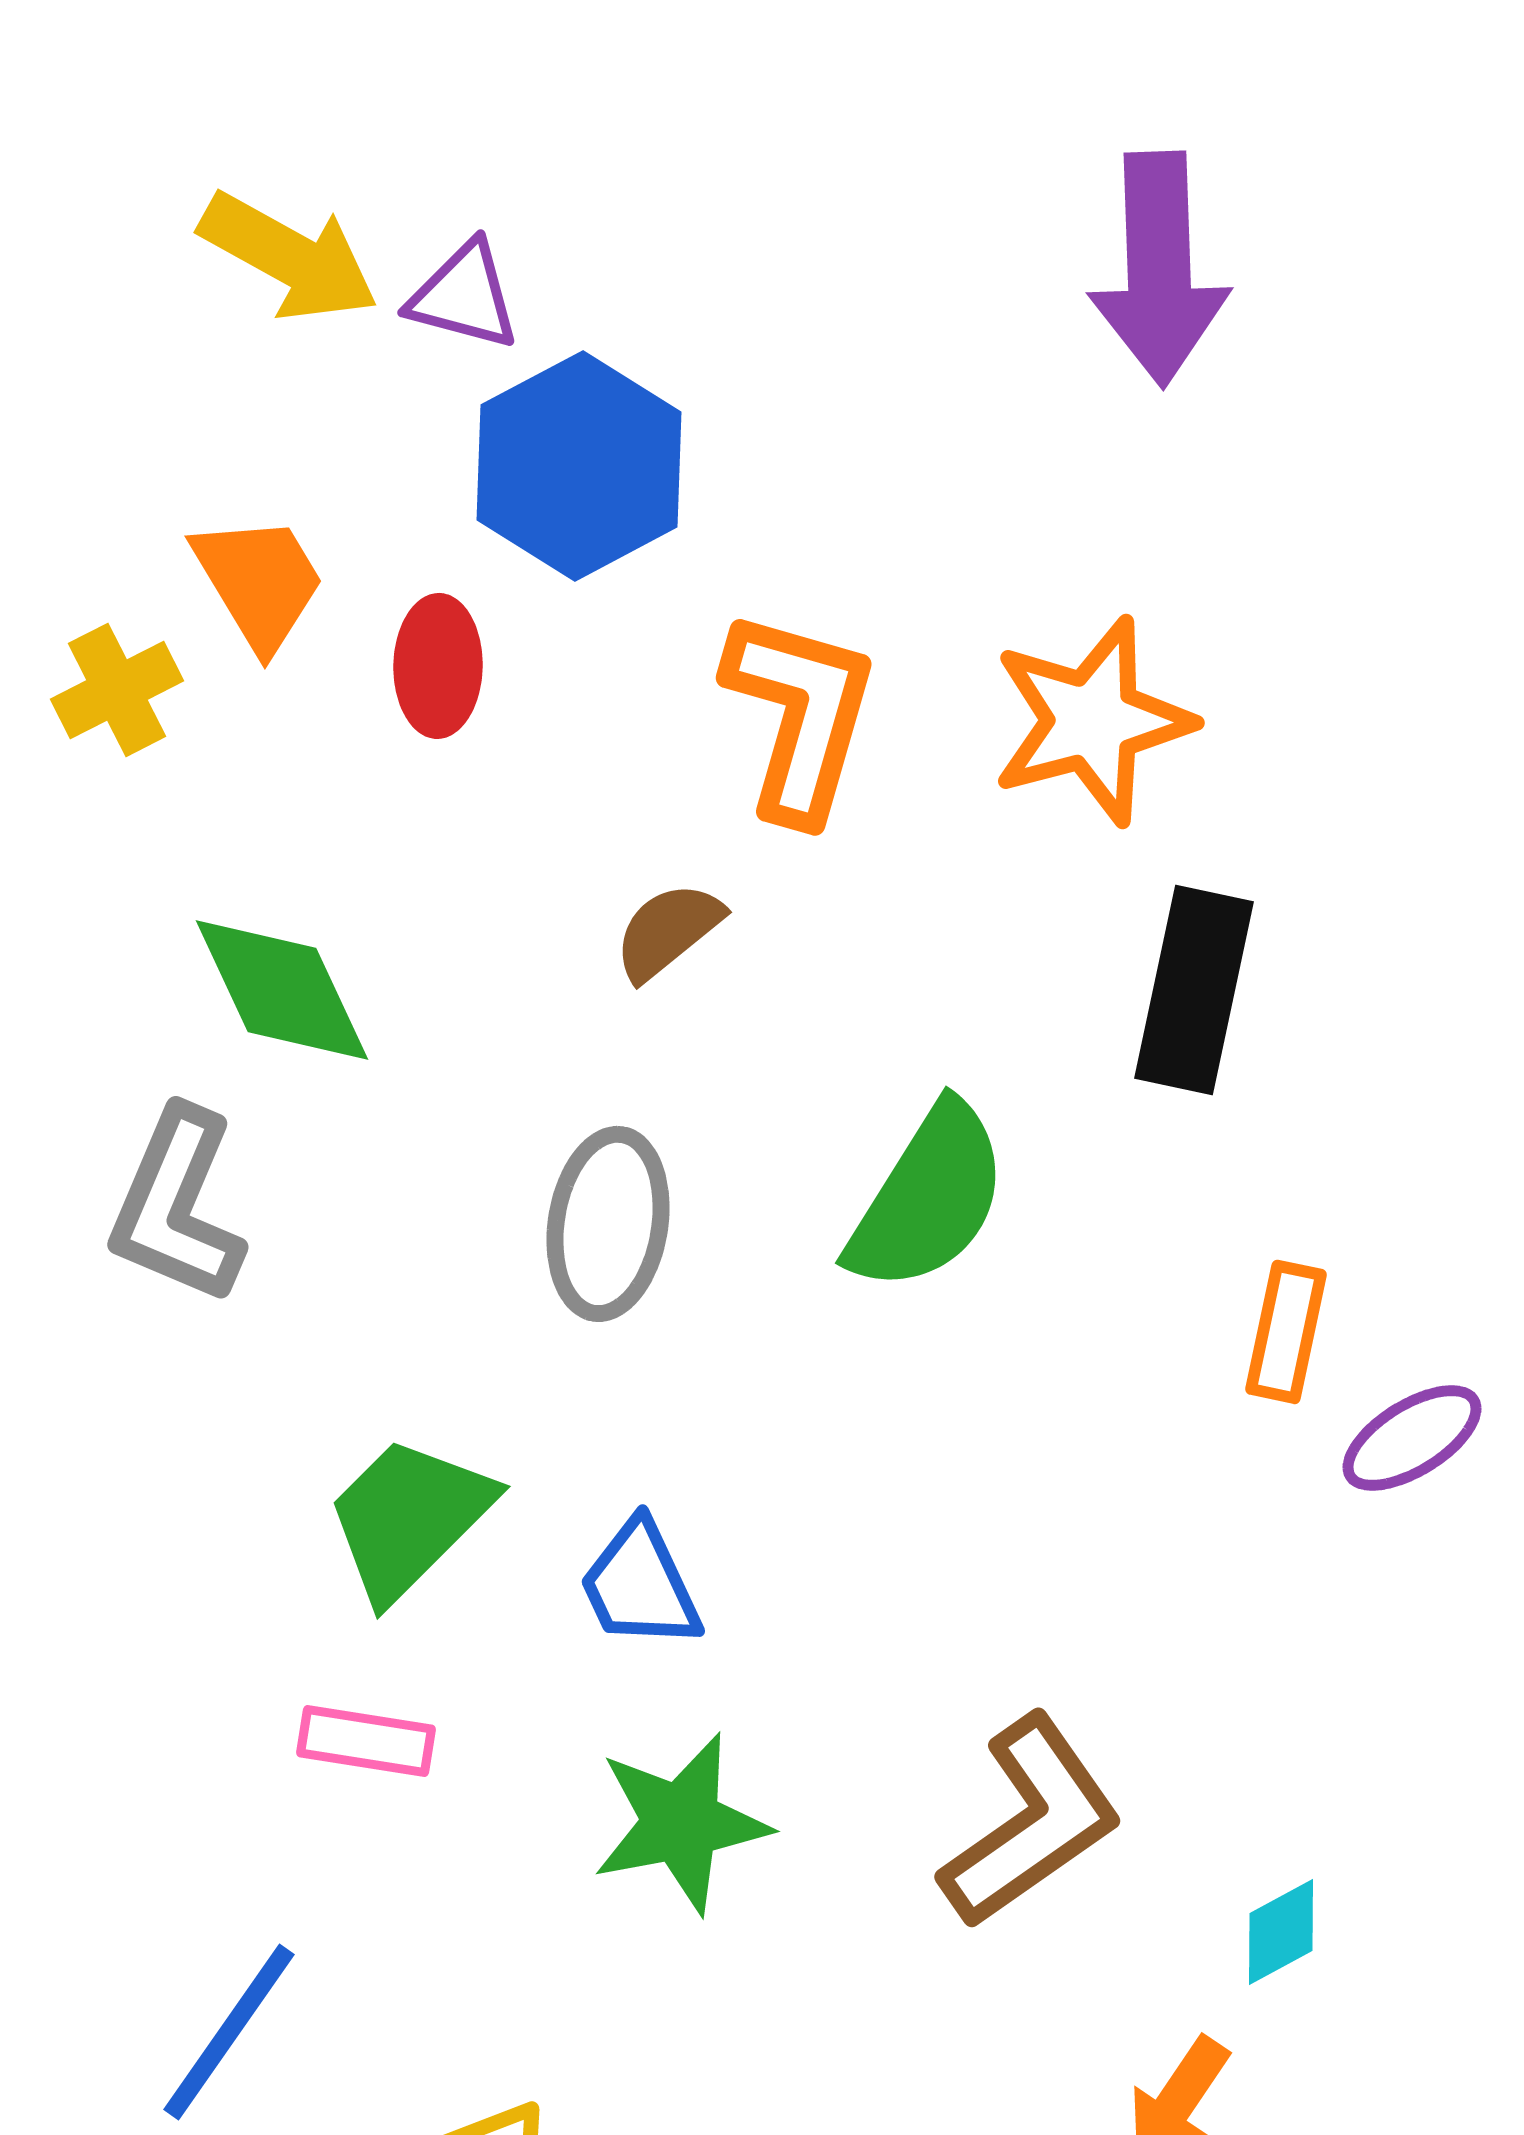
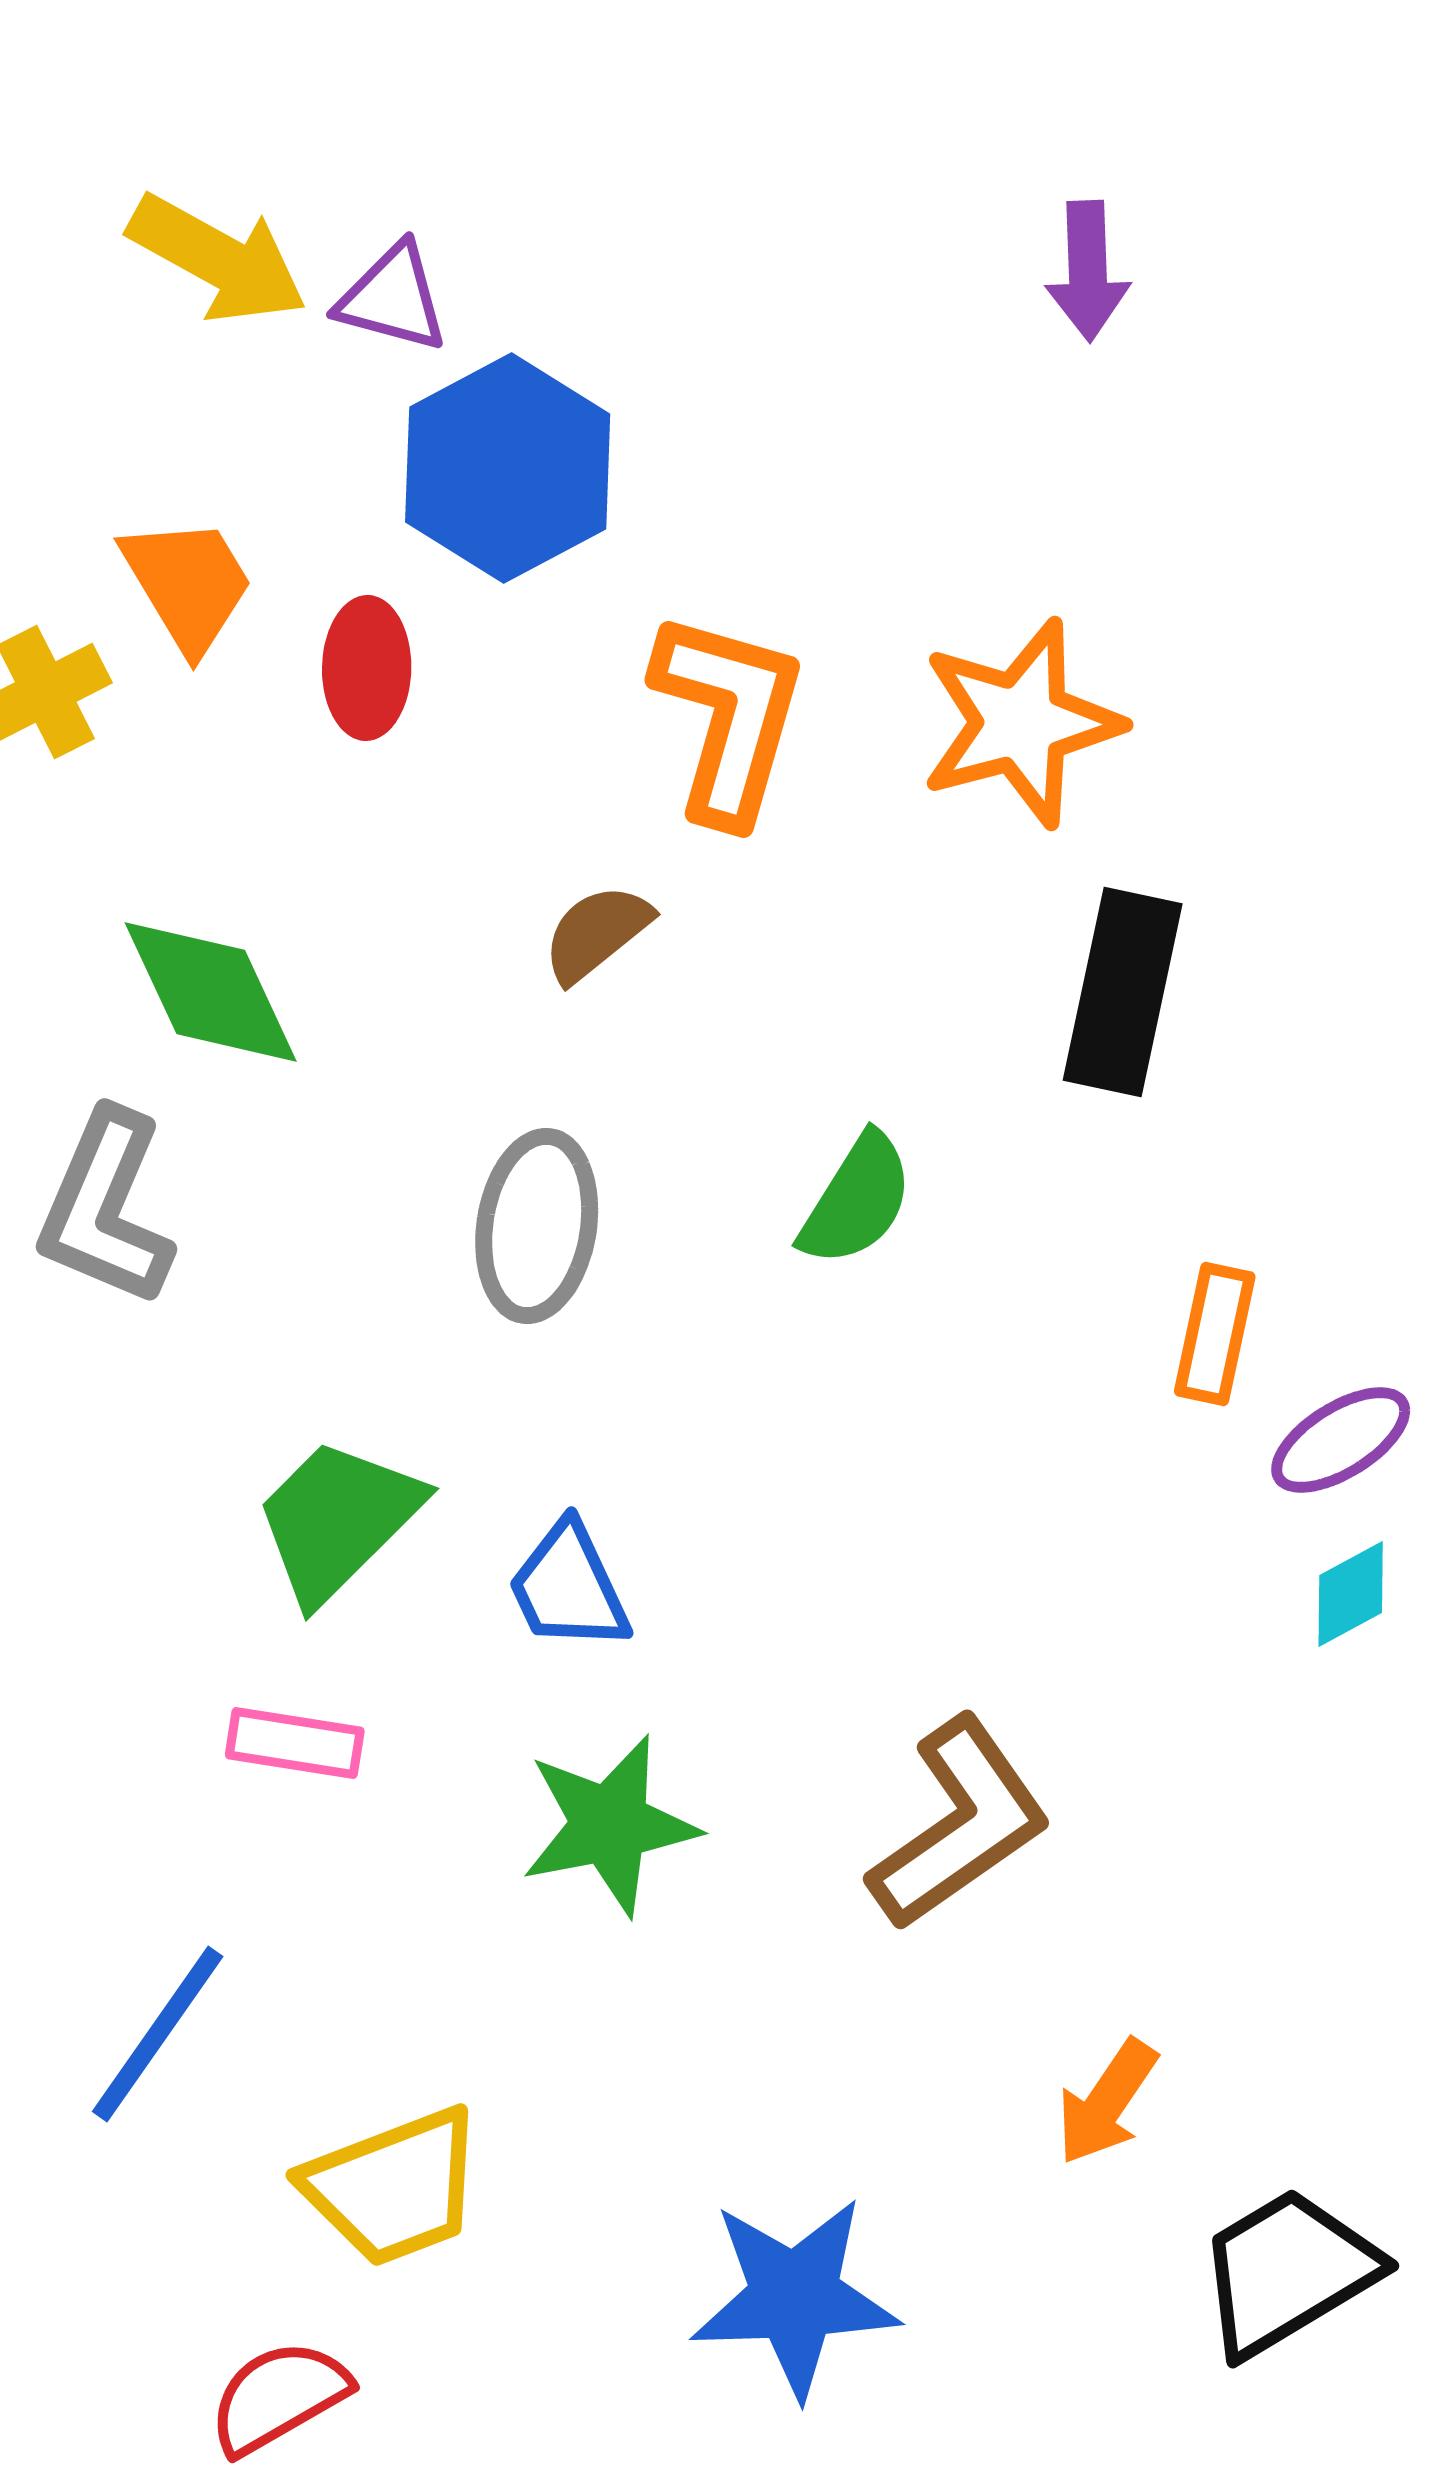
purple arrow: (1159, 269) -> (1088, 271), size x0.6
green semicircle: (928, 1198) -> (857, 1200), size x0.7
cyan diamond: (1281, 1932) -> (1351, 1594), moved

